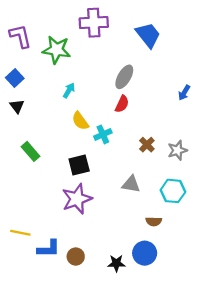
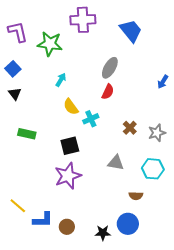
green rectangle: (31, 151) -> (27, 134), turned -36
yellow line: (20, 233) -> (18, 206), turned 30

